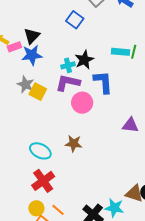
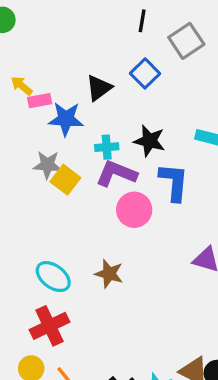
black triangle: (32, 36) -> (99, 88), moved
black star: (84, 60) -> (149, 141), turned 30
cyan cross: (68, 65) -> (107, 147), moved
gray star: (26, 84) -> (47, 165), turned -30

